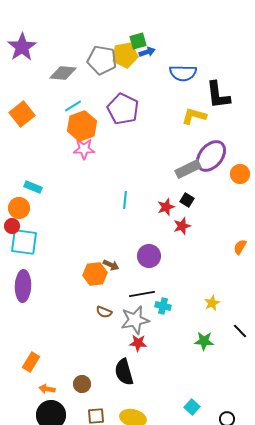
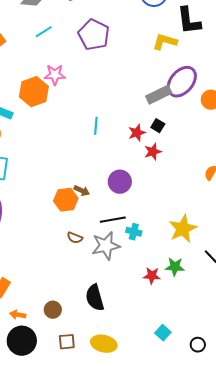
orange hexagon: (82, 126) -> (34, 92), moved
yellow star: (212, 303) -> (183, 229), size x1.8
red star: (138, 343) -> (152, 276), moved

